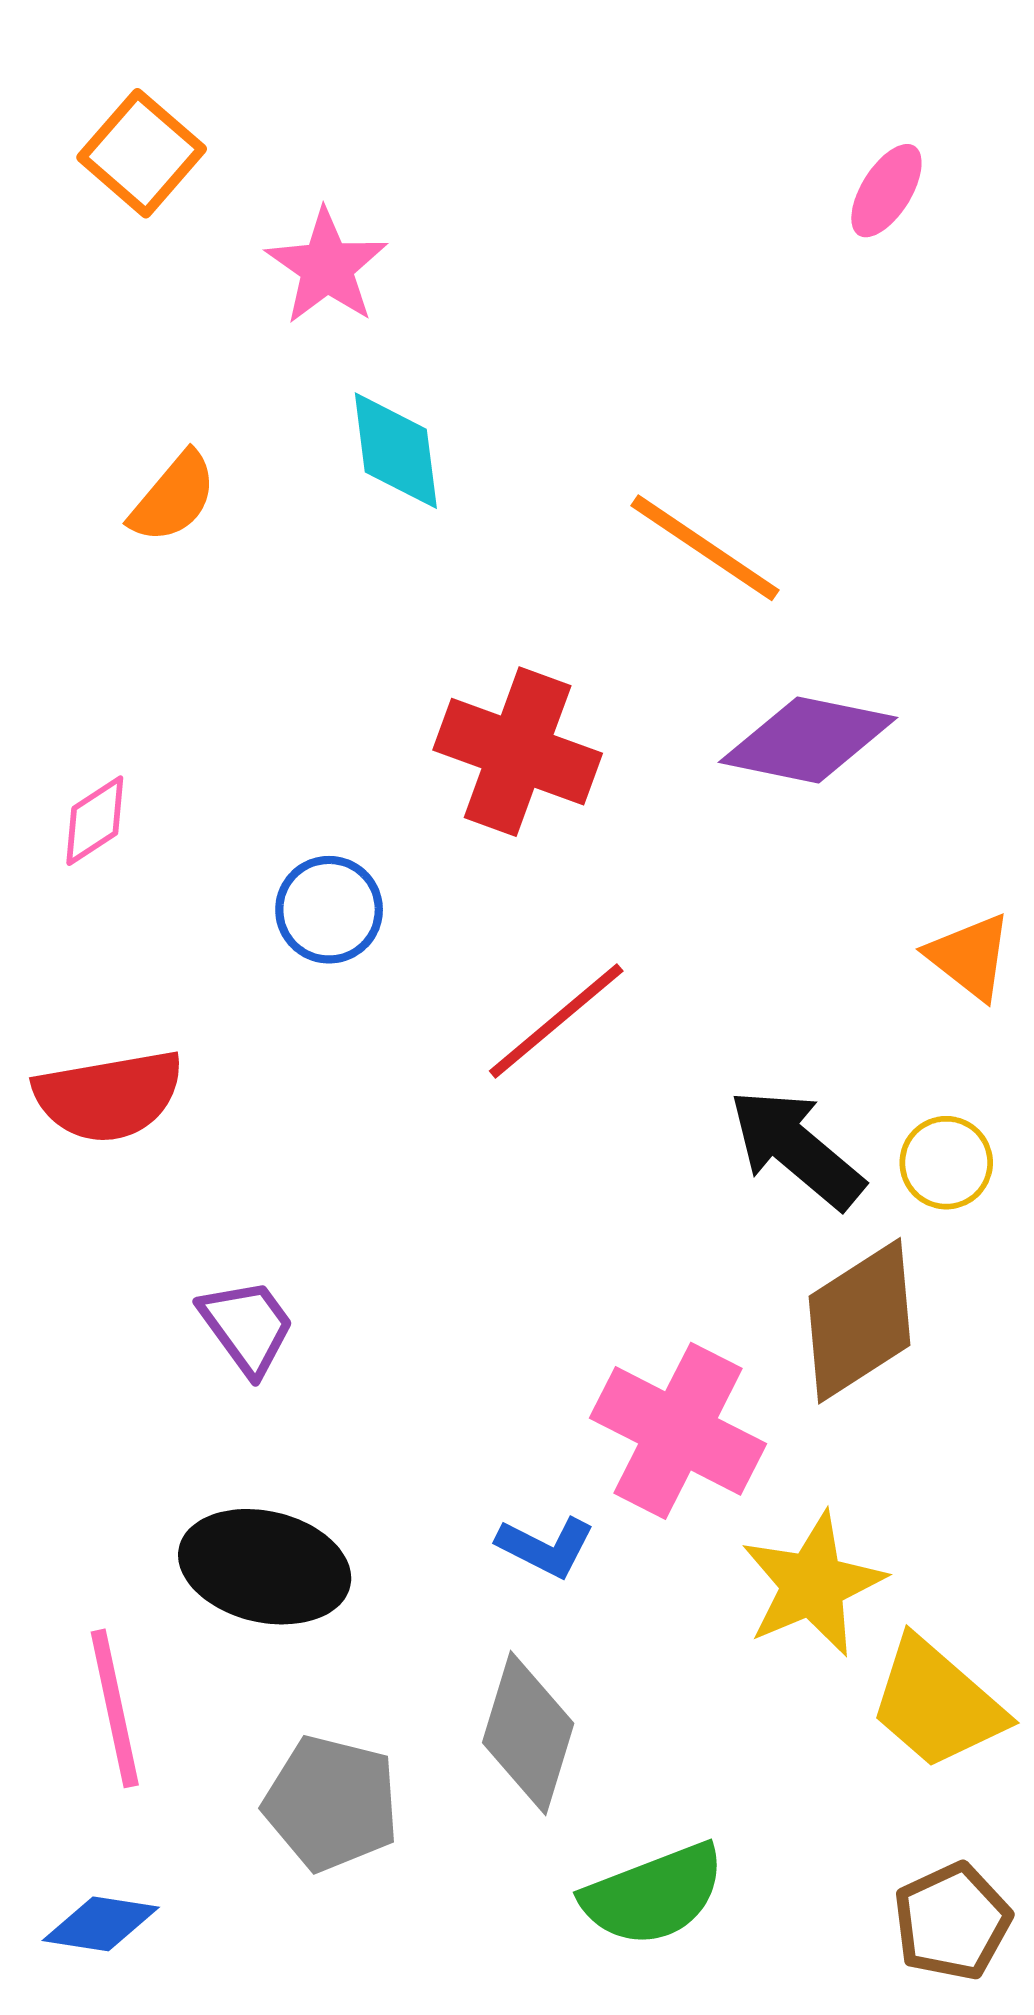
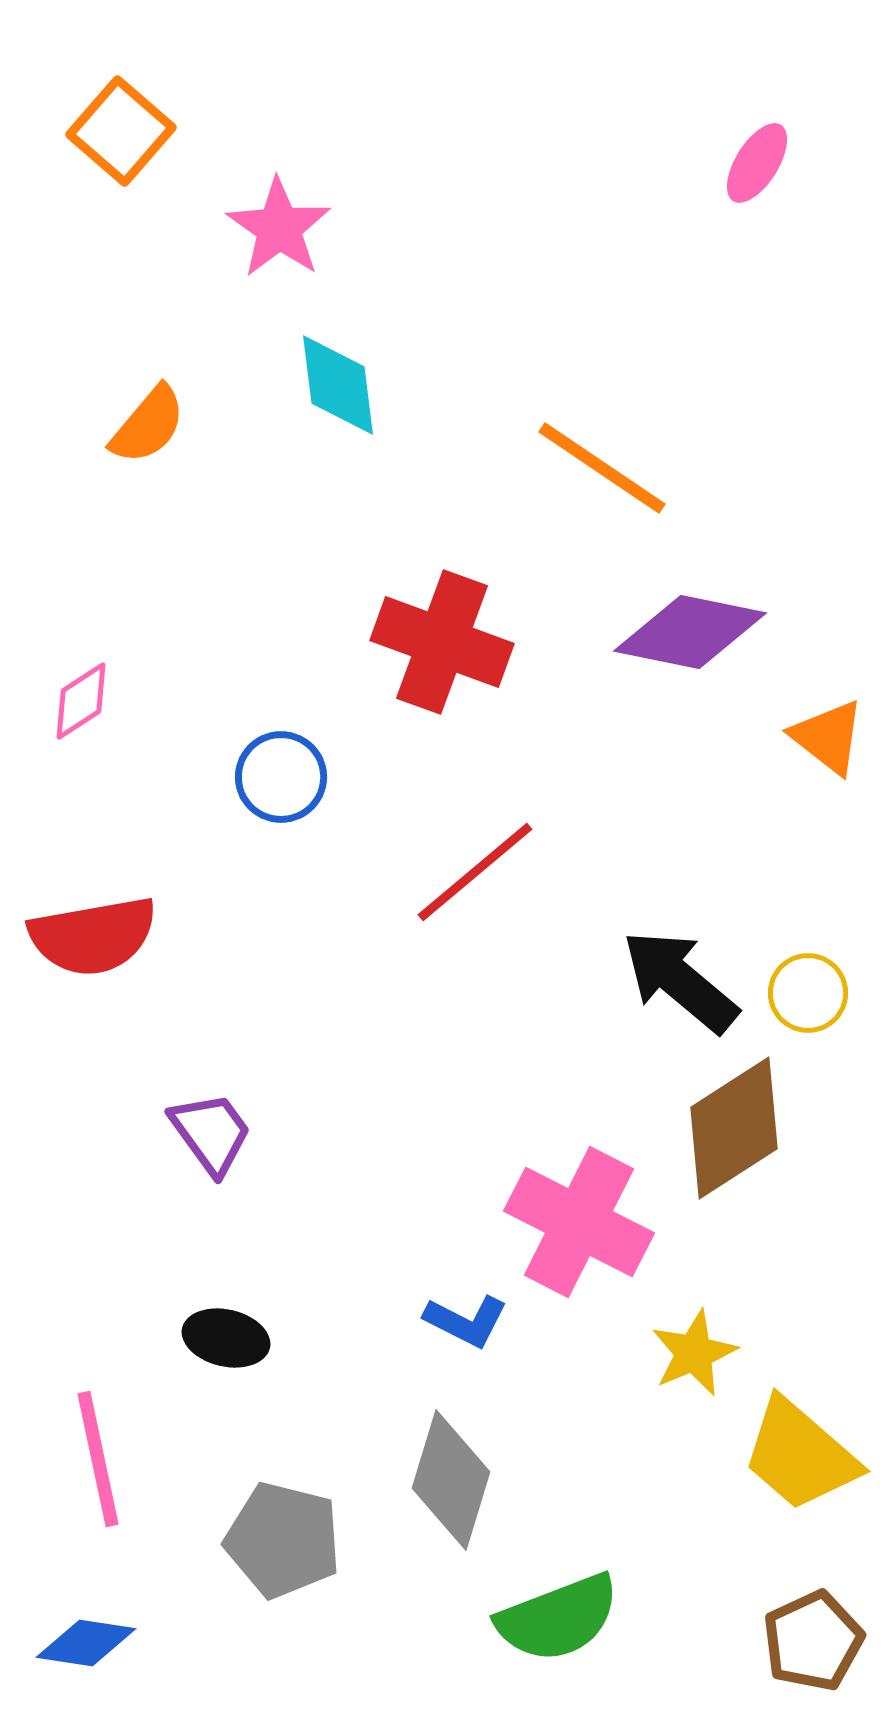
orange triangle: (970, 957) -> (828, 737), moved
black ellipse: (265, 1567) -> (226, 1338), size x0.6
yellow star: (813, 1584) -> (694, 1353), size x0.7

